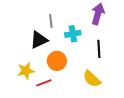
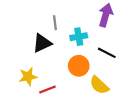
black line: (99, 49) -> (107, 53), turned -60
orange circle: (57, 61) -> (79, 66), moved

